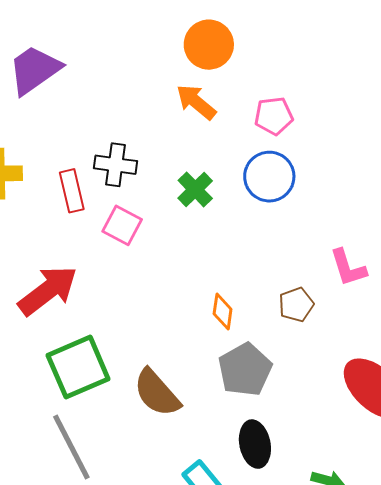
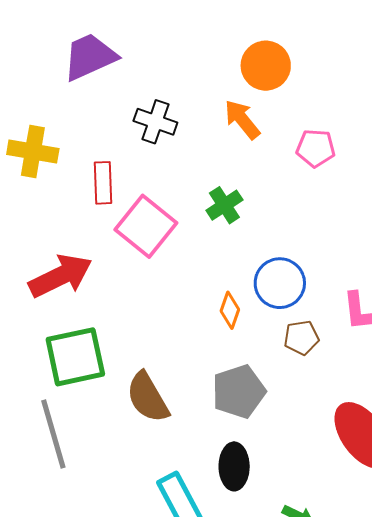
black cross: (116, 165) -> (155, 122), moved
blue circle: (269, 177) -> (280, 283), moved
pink square: (122, 225) -> (146, 226), size x1.5
orange diamond: (223, 311) -> (230, 310), moved

